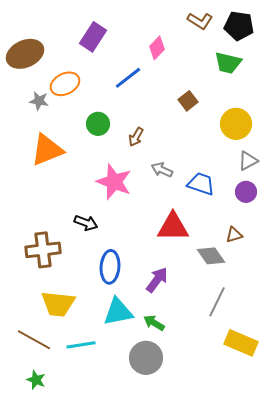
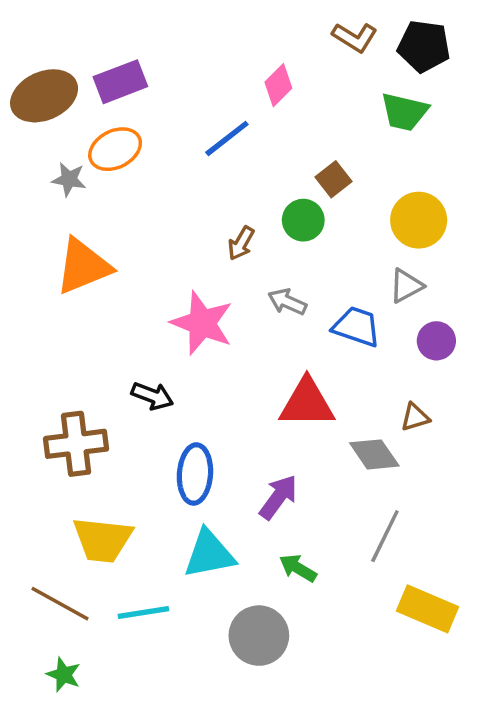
purple rectangle: (93, 37) -> (120, 82), moved, turned 36
green circle: (98, 124) -> (303, 220), moved
gray triangle: (248, 161) -> (406, 286), moved
green arrow: (154, 323) -> (298, 568), moved

